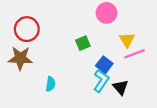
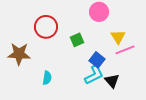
red circle: (27, 29) -> (46, 27), moved
cyan L-shape: (101, 81) -> (94, 75), turned 30

